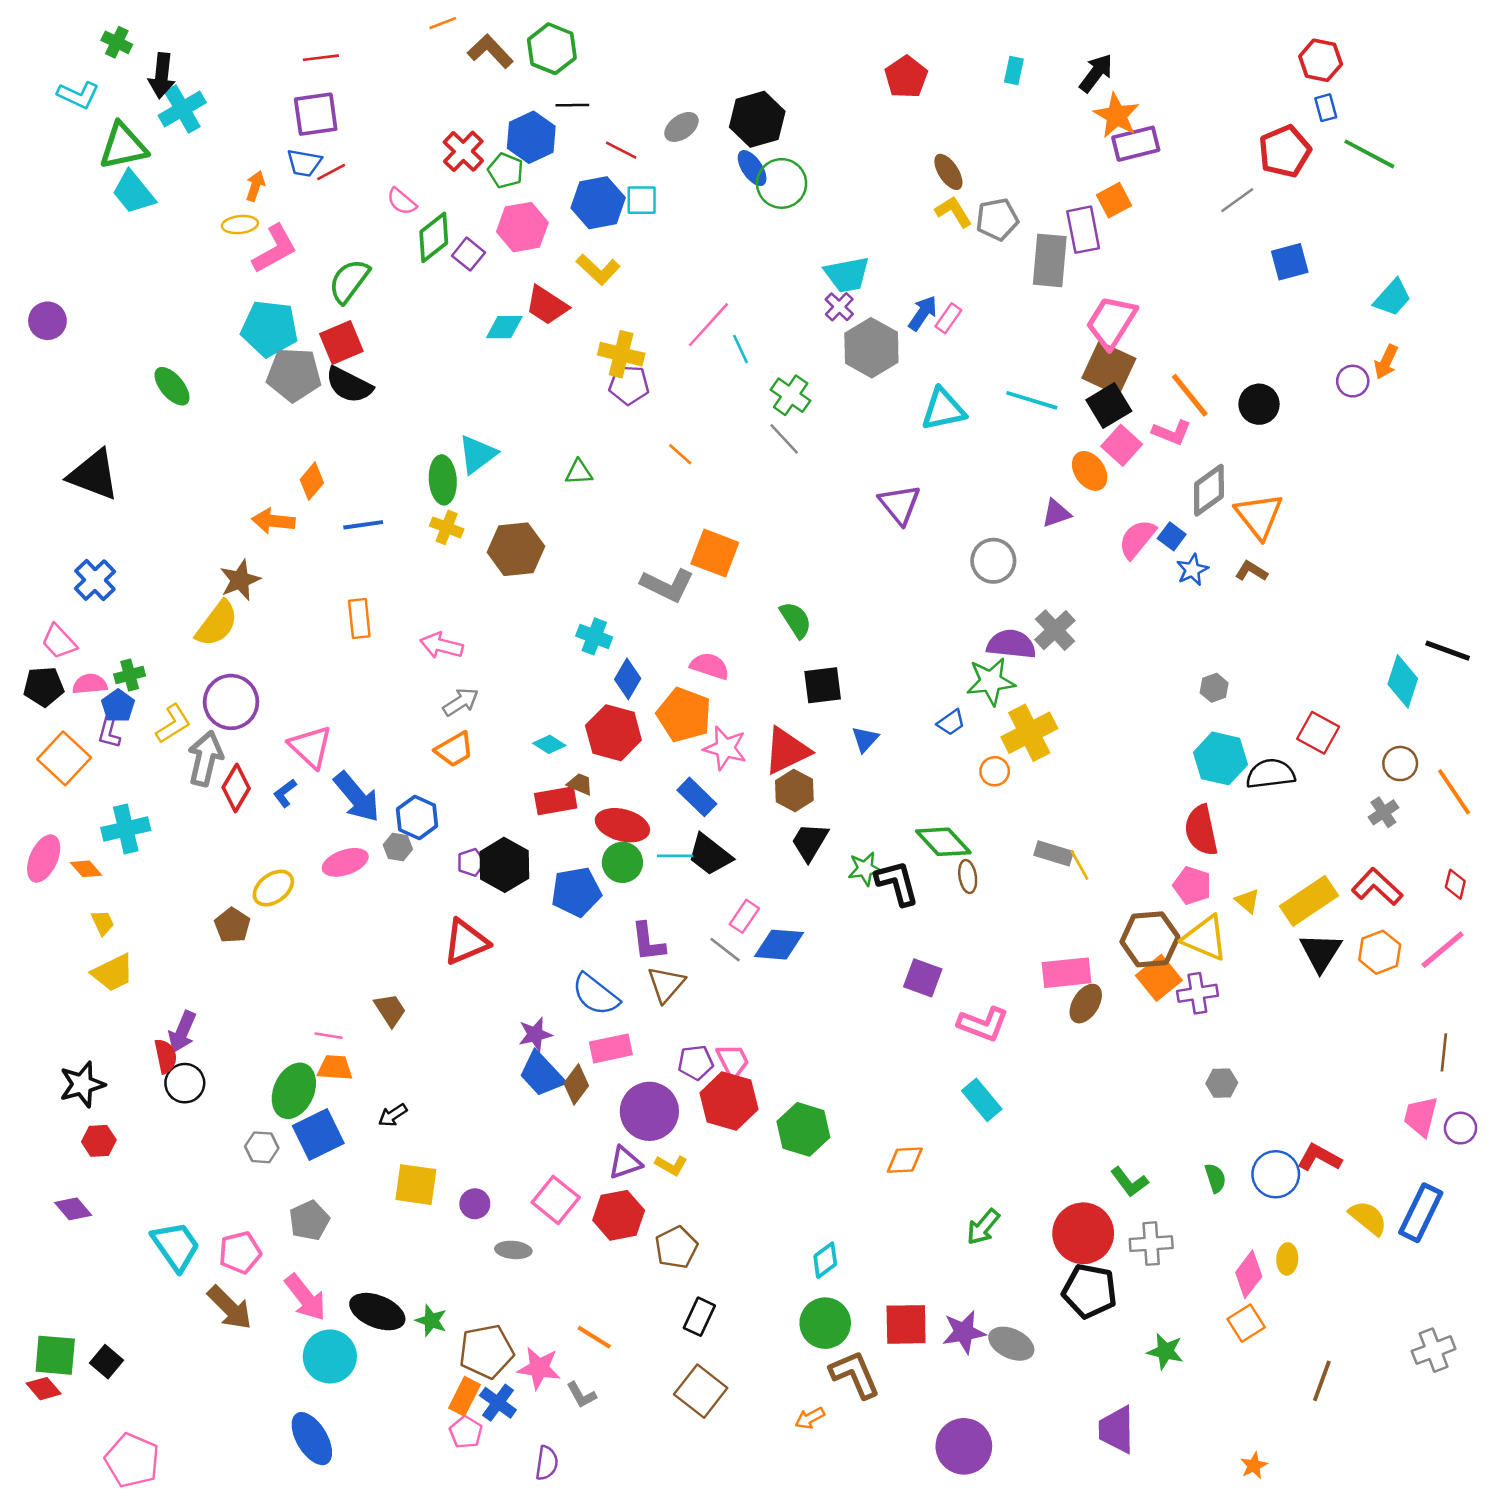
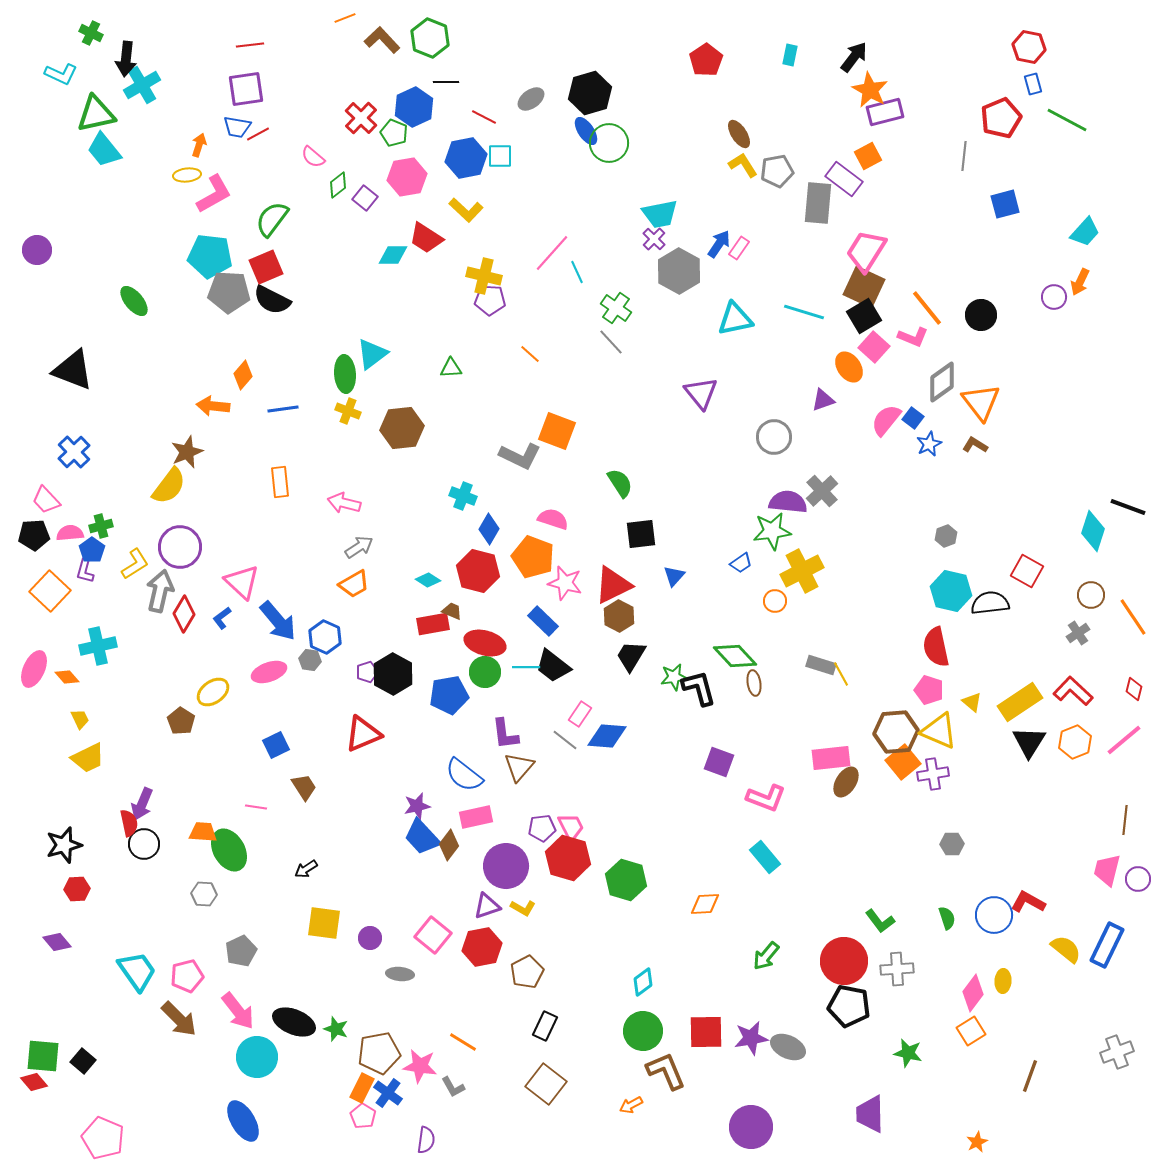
gray line: (1237, 200) -> (964, 156), turned -48
purple rectangle: (1083, 230) -> (844, 179), turned -42
green diamond: (434, 237) -> (338, 185), size x0.7
orange trapezoid: (335, 1068) -> (203, 832), moved
green ellipse: (294, 1091) -> (229, 850), turned -54
blue square: (318, 1134) -> (276, 745), moved, size x0.7

